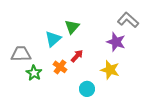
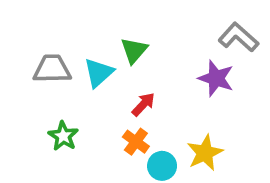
gray trapezoid: (21, 54) -> (52, 69), moved
orange cross: (60, 67) -> (136, 142), moved
yellow star: (110, 70) -> (205, 153), moved, turned 30

